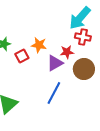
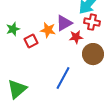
purple triangle: (55, 63) -> (64, 23), moved

